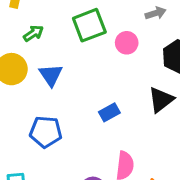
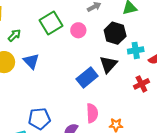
blue rectangle: (109, 112) -> (87, 78), moved, size x1.5
blue pentagon: (46, 132) -> (39, 119), moved

